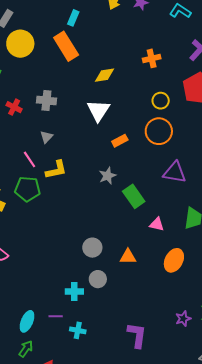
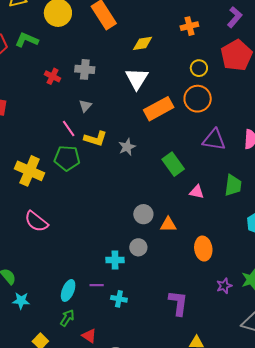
orange rectangle: (120, 141) -> (159, 109), size x1.8
yellow L-shape: (56, 170) -> (95, 139), turned 30
gray star: (108, 176) -> (127, 147), moved
gray circle: (92, 248) -> (143, 214), moved
orange ellipse: (174, 260) -> (203, 249), moved, turned -35

